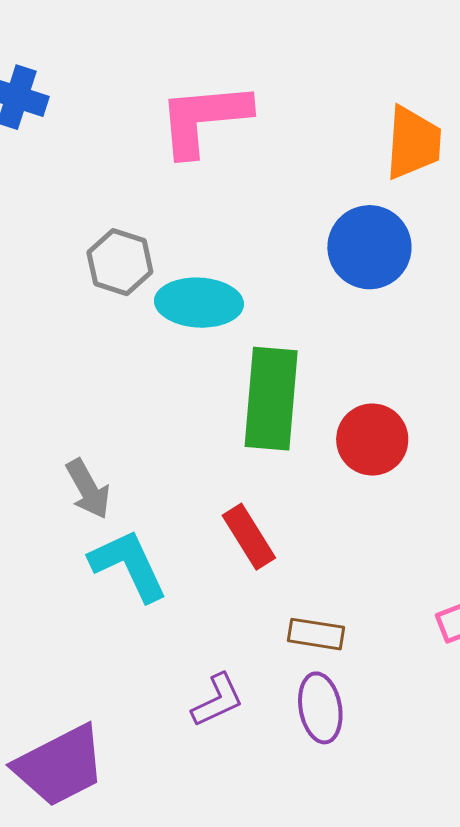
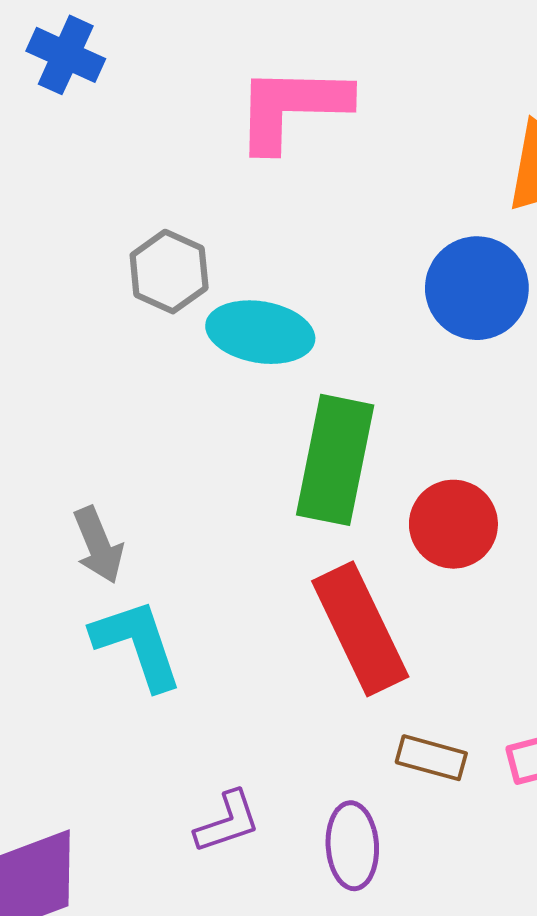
red rectangle: (249, 537) -> (360, 629), moved, size x1.6
brown rectangle: (316, 634) -> (431, 758), moved

